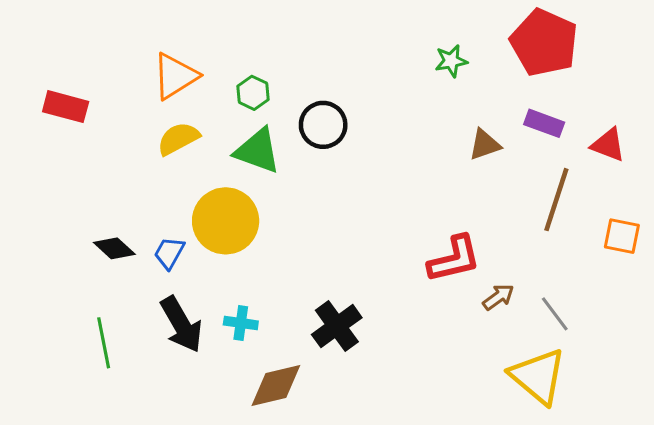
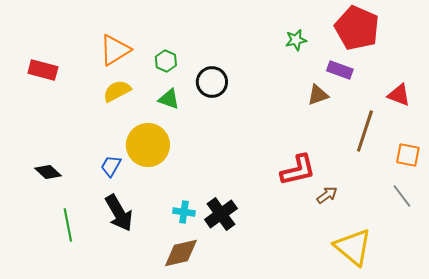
purple rectangle: (544, 123) -> (340, 70), moved
green triangle: (258, 151) -> (169, 99), size x0.7
black diamond: (114, 248) -> (48, 172), moved
gray line: (555, 314) -> (402, 196), moved
cyan cross: (241, 323) -> (184, 212), moved

